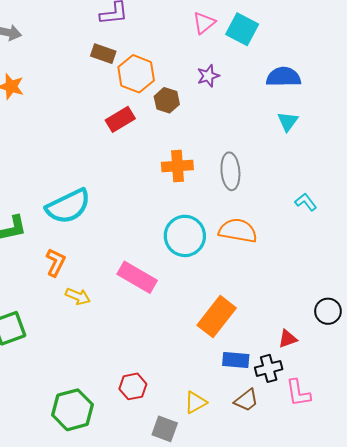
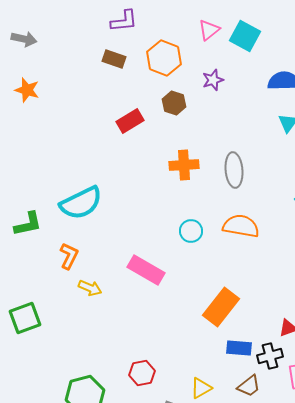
orange hexagon: (136, 74) -> (164, 58), moved
cyan circle: (185, 236) -> (191, 231), size x0.6

